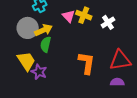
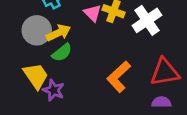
white cross: (108, 22) -> (147, 20), size x1.5
green semicircle: (46, 44) -> (62, 52), turned -140
orange L-shape: (87, 63) -> (119, 77), turned -140

